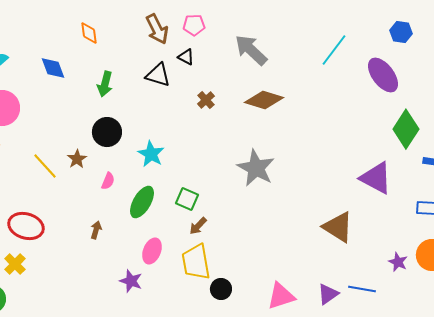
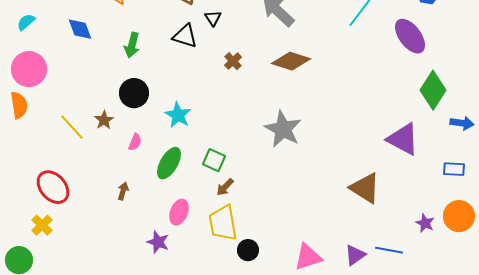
black triangle: (186, 57) -> (213, 18), turned 30
red ellipse: (26, 226) -> (53, 187), turned 32

